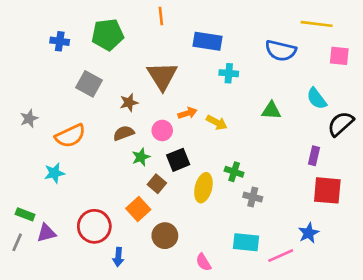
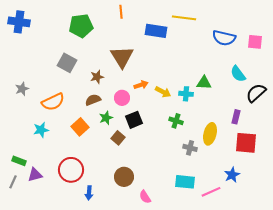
yellow line: (317, 24) -> (184, 18), moved
blue cross: (60, 41) -> (19, 22), moved, size x1.5
blue semicircle: (281, 51) -> (224, 38), moved
cyan cross: (229, 73) -> (186, 94), moved
green cross: (234, 172) -> (176, 121), moved
yellow ellipse: (203, 188) -> (210, 134), moved
orange square: (138, 209) -> (80, 127), moved
pink semicircle: (203, 262) -> (145, 197), moved

